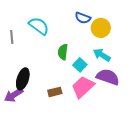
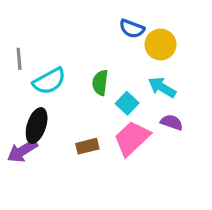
cyan semicircle: (39, 26) -> (49, 81), moved, turned 115
purple semicircle: (108, 77) -> (172, 122), size x0.6

